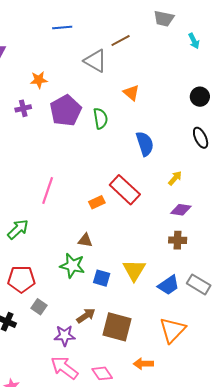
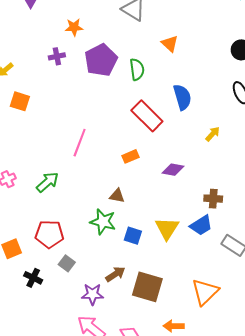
red rectangle: (125, 190) -> (147, 116), moved
purple diamond: (181, 210) -> (173, 170), moved
blue trapezoid: (169, 285) -> (201, 225), moved

